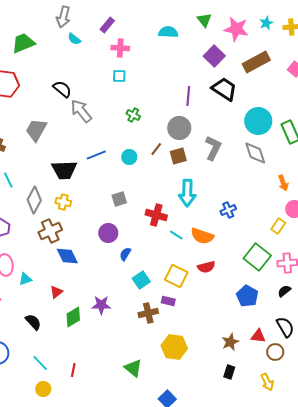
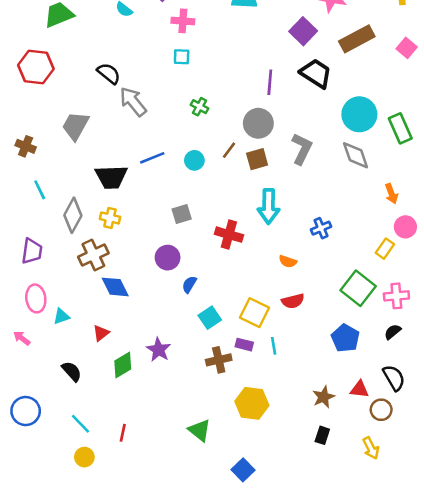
cyan line: (176, 235) -> (274, 346), moved, turned 48
orange semicircle: (202, 236) -> (288, 261), size x0.6
purple star: (101, 305) -> (159, 350), turned 30

